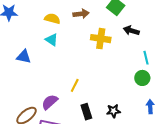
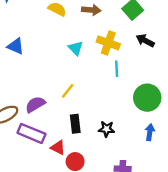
cyan triangle: (52, 40) -> (76, 48), moved
cyan line: (146, 58) -> (117, 69), moved
green circle: (142, 78) -> (147, 98), size x1.5

